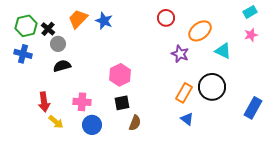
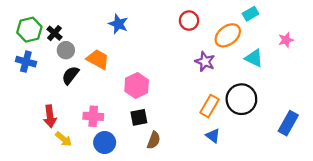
cyan rectangle: (250, 12) -> (251, 14), moved
orange trapezoid: (78, 19) -> (98, 59), moved, turned 75
black semicircle: (62, 66) -> (70, 75), turned -36

